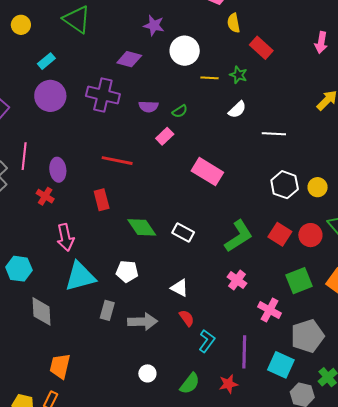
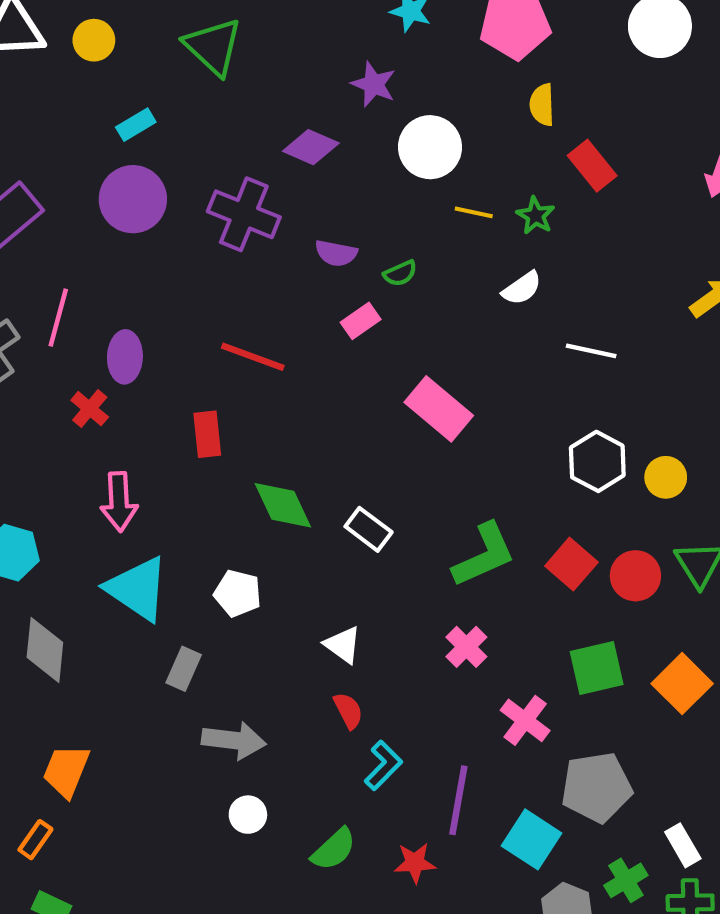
cyan triangle: (80, 276) -> (138, 589), turned 40
gray arrow: (143, 322) -> (234, 740), moved

